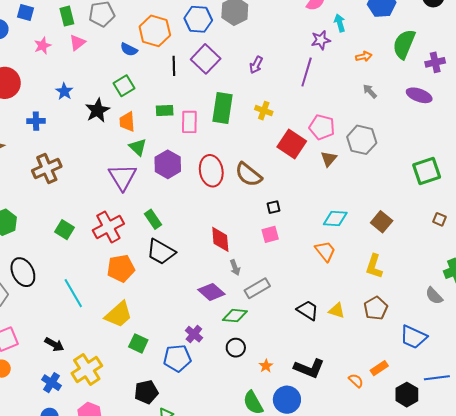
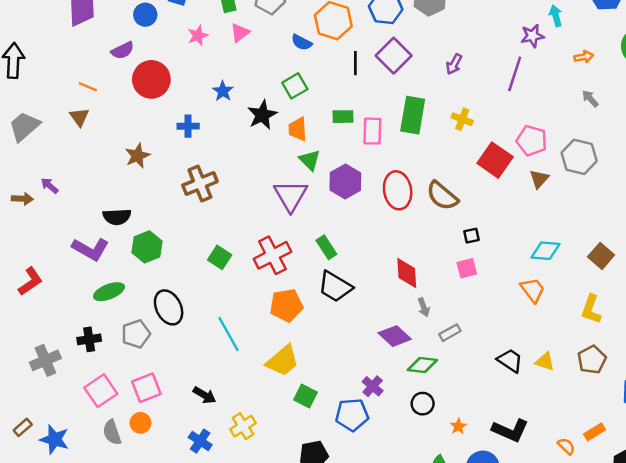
gray rectangle: (257, 288) -> (450, 333), size x0.7
yellow cross: (87, 369) -> (243, 426), size x0.7

